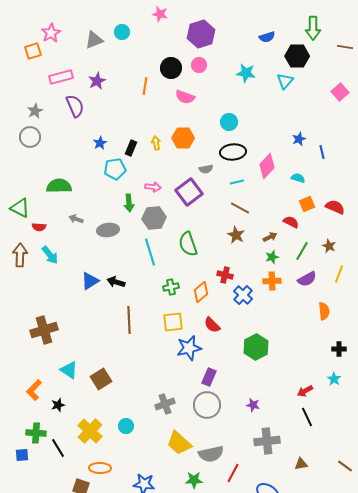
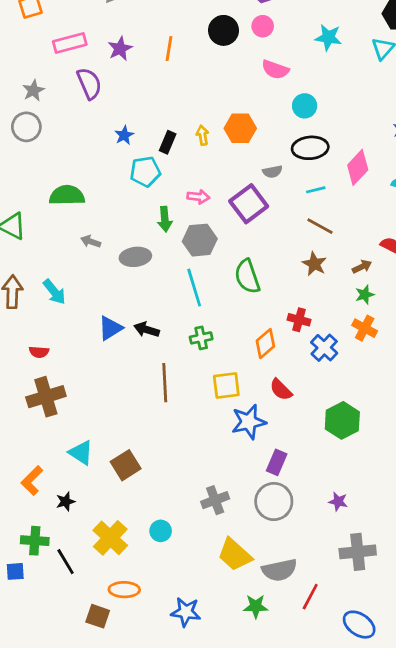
orange line: (145, 86) -> (169, 49), moved
pink semicircle: (185, 97) -> (275, 70), moved
red semicircle: (39, 227) -> (39, 352), moved
orange cross: (272, 281) -> (365, 328), turned 30
green cross: (171, 287) -> (201, 338), moved

